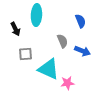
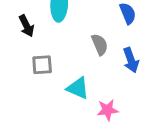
blue arrow: (82, 51) -> (131, 60), turned 49
cyan triangle: (48, 69) -> (78, 88), size x0.7

